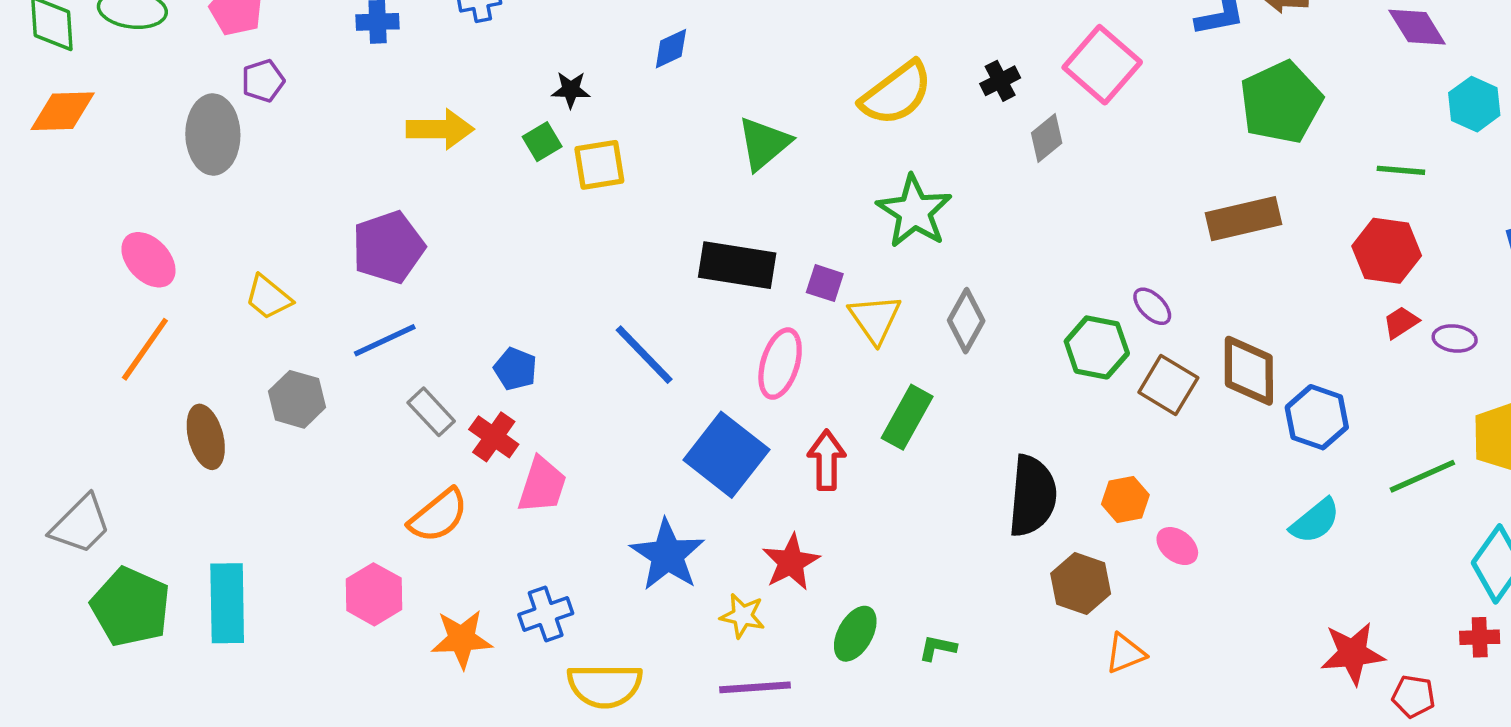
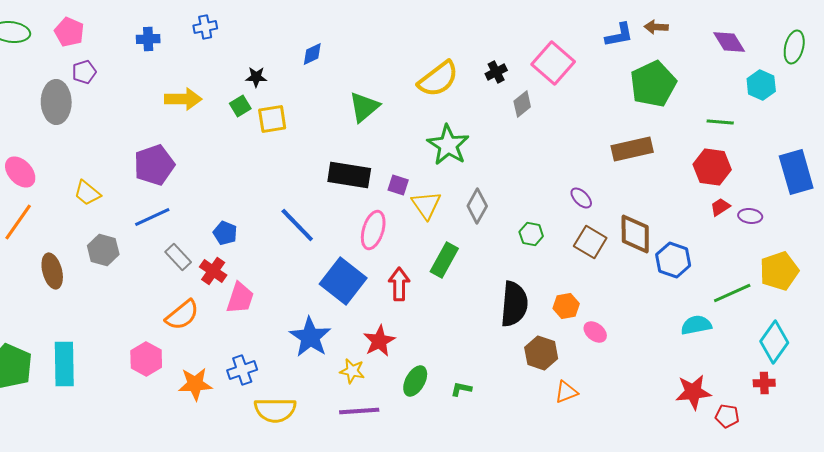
green hexagon: (1097, 347) -> (531, 234), moved, size x0.7
cyan semicircle: (1315, 521) -> (696, 325), moved, turned -152

